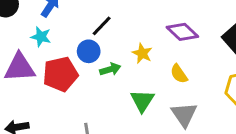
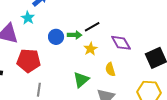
black line: (102, 26) -> (92, 27), moved
green arrow: (110, 69) -> (75, 35), moved
red pentagon: (60, 74) -> (29, 61), moved

